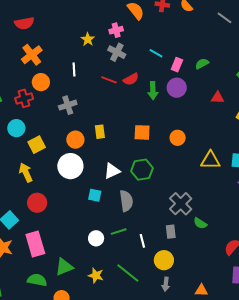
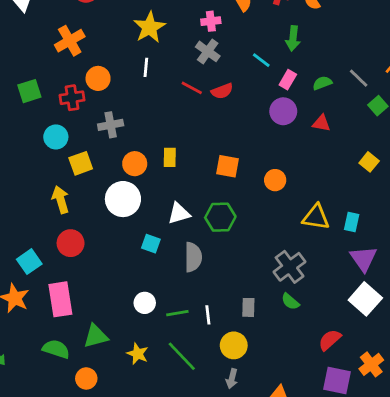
gray line: (224, 18) -> (359, 78), moved
yellow star: (88, 39) -> (150, 27), moved, size x1.6
orange cross: (32, 55) -> (70, 41), moved
green arrow: (153, 91) -> (293, 38), moved
red triangle: (218, 98) -> (321, 123), moved
gray cross: (68, 105) -> (111, 125), moved
gray cross: (181, 204) -> (290, 267), moved
green line: (119, 232) -> (177, 313), moved

